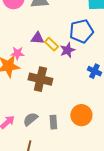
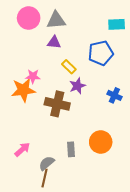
purple triangle: (37, 38) -> (54, 42), moved
purple star: (67, 50) -> (77, 86), moved
gray semicircle: (30, 119) -> (47, 163), moved

